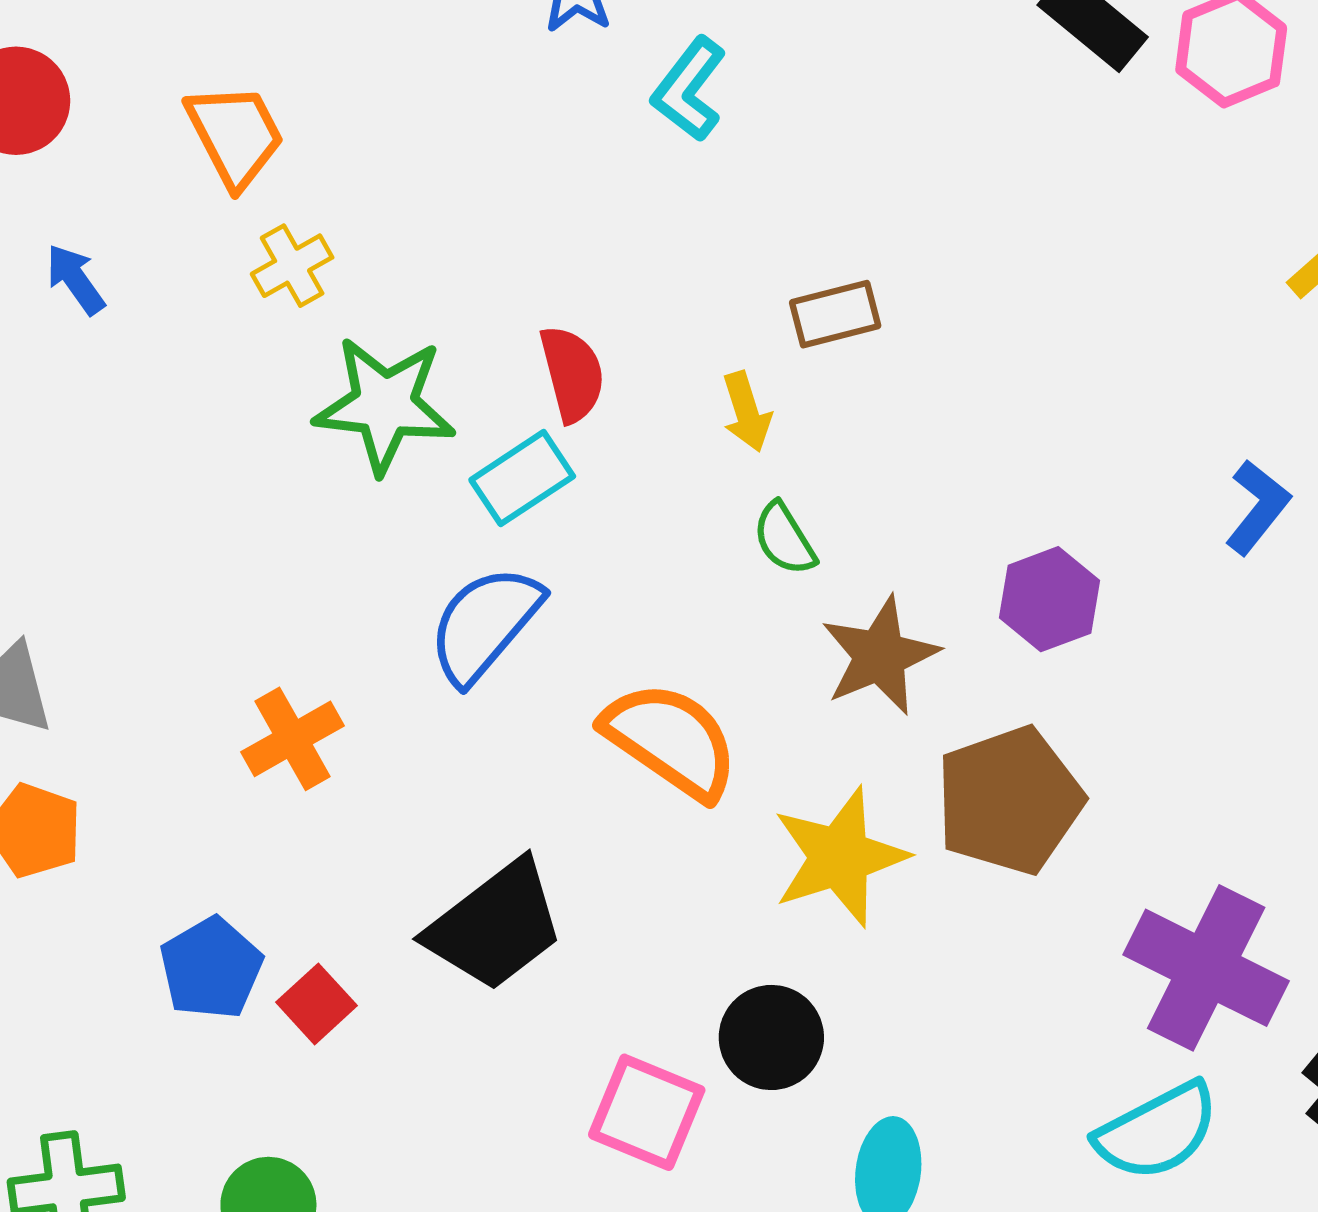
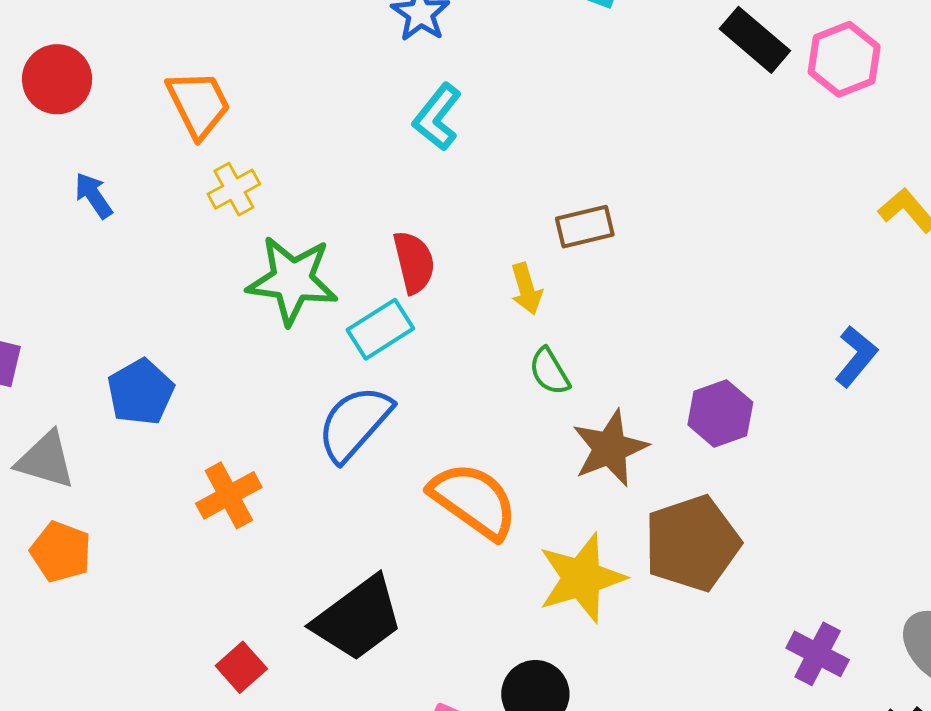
cyan L-shape: (689, 89) -> (437, 117), moved
blue pentagon: (211, 968) -> (141, 392), moved
purple cross: (1206, 968) -> (818, 654), size x0.6

